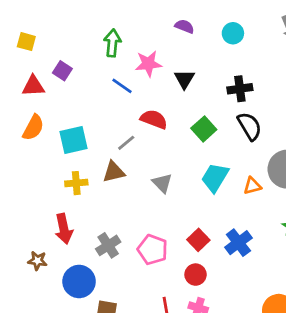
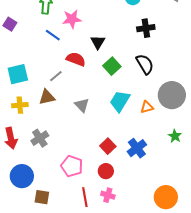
black triangle: (184, 79) -> (98, 42), moved
black cross: (240, 89) -> (146, 28), moved
gray cross: (108, 245) -> (40, 138), moved
pink pentagon: (153, 250) -> (72, 166), moved

